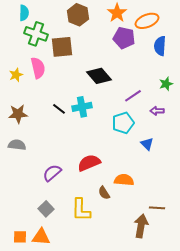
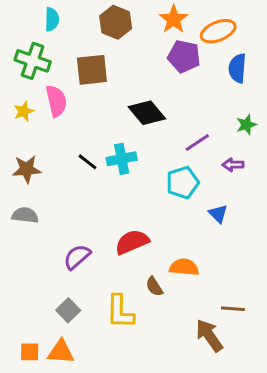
cyan semicircle: (24, 13) -> (52, 19), moved
green cross: (36, 34) -> (33, 61), moved
brown arrow: (141, 226) -> (209, 335), turned -45

